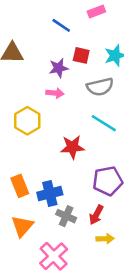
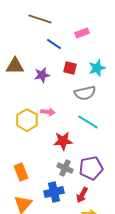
purple star: (59, 68) -> (42, 75), moved
pink arrow: (55, 93) -> (48, 112), moved
blue cross: (50, 193) -> (54, 192), moved
gray cross: (66, 216) -> (65, 168), moved

